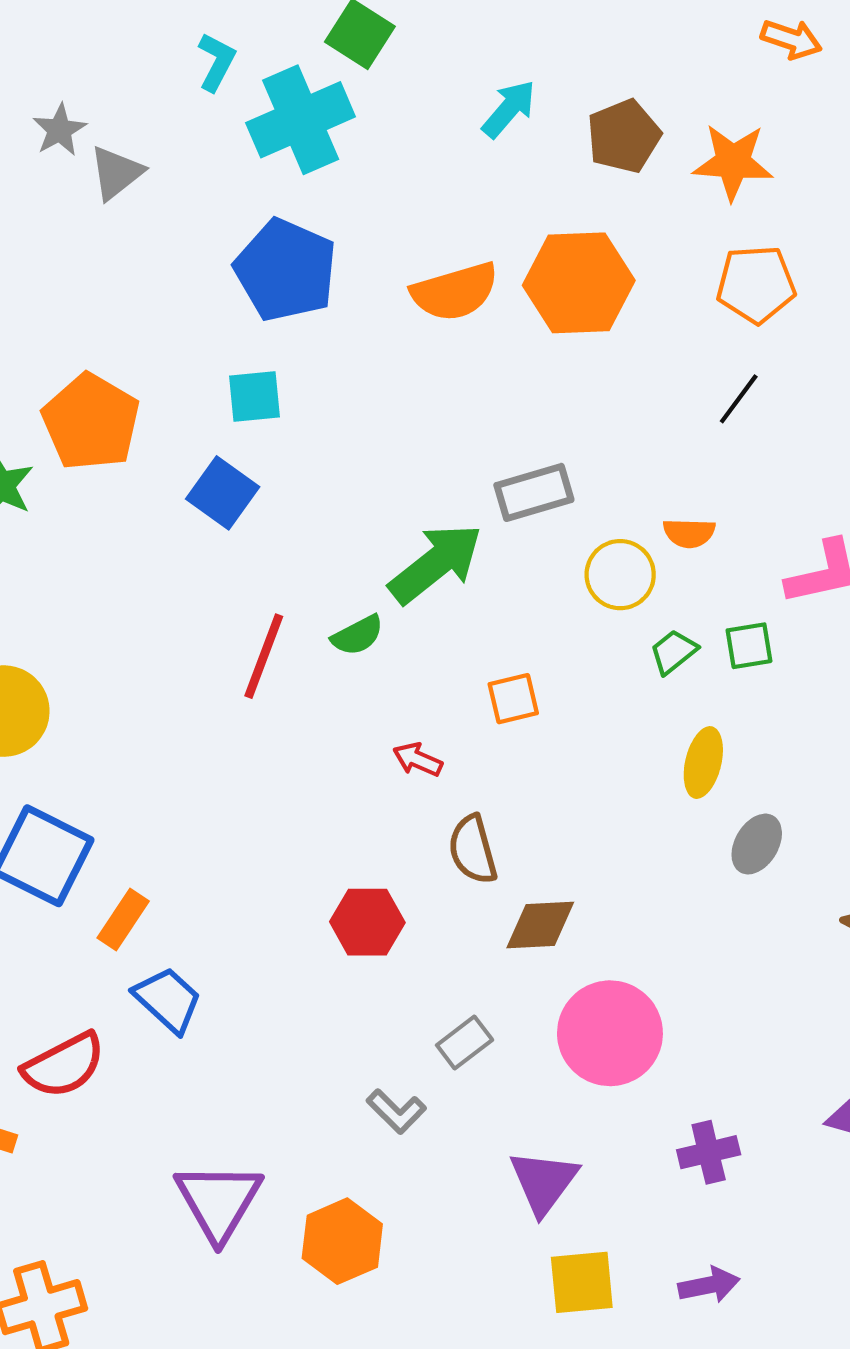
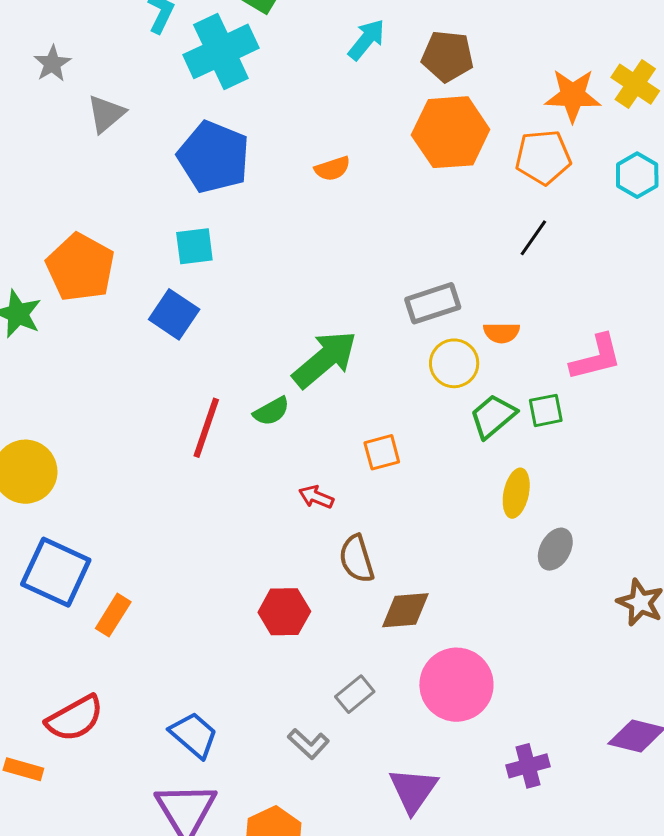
brown pentagon: (624, 136) -> (447, 56), turned 30
orange star: (733, 162) -> (573, 95), moved
gray triangle: (116, 173) -> (106, 114), moved
orange hexagon: (579, 283) -> (451, 132), moved
orange semicircle: (455, 292) -> (332, 169), size x0.6
gray rectangle: (534, 492) -> (433, 303), moved
green trapezoid: (673, 652) -> (493, 416), size x1.4
blue trapezoid: (168, 1000) -> (194, 735), moved

